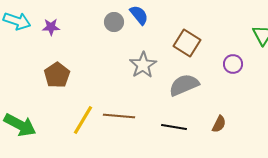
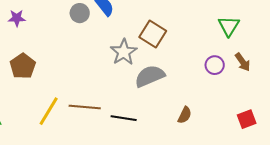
purple circle: (233, 64) -> (215, 65), moved
gray star: (143, 65) -> (124, 52), moved
black line: (174, 127) -> (124, 118), moved

